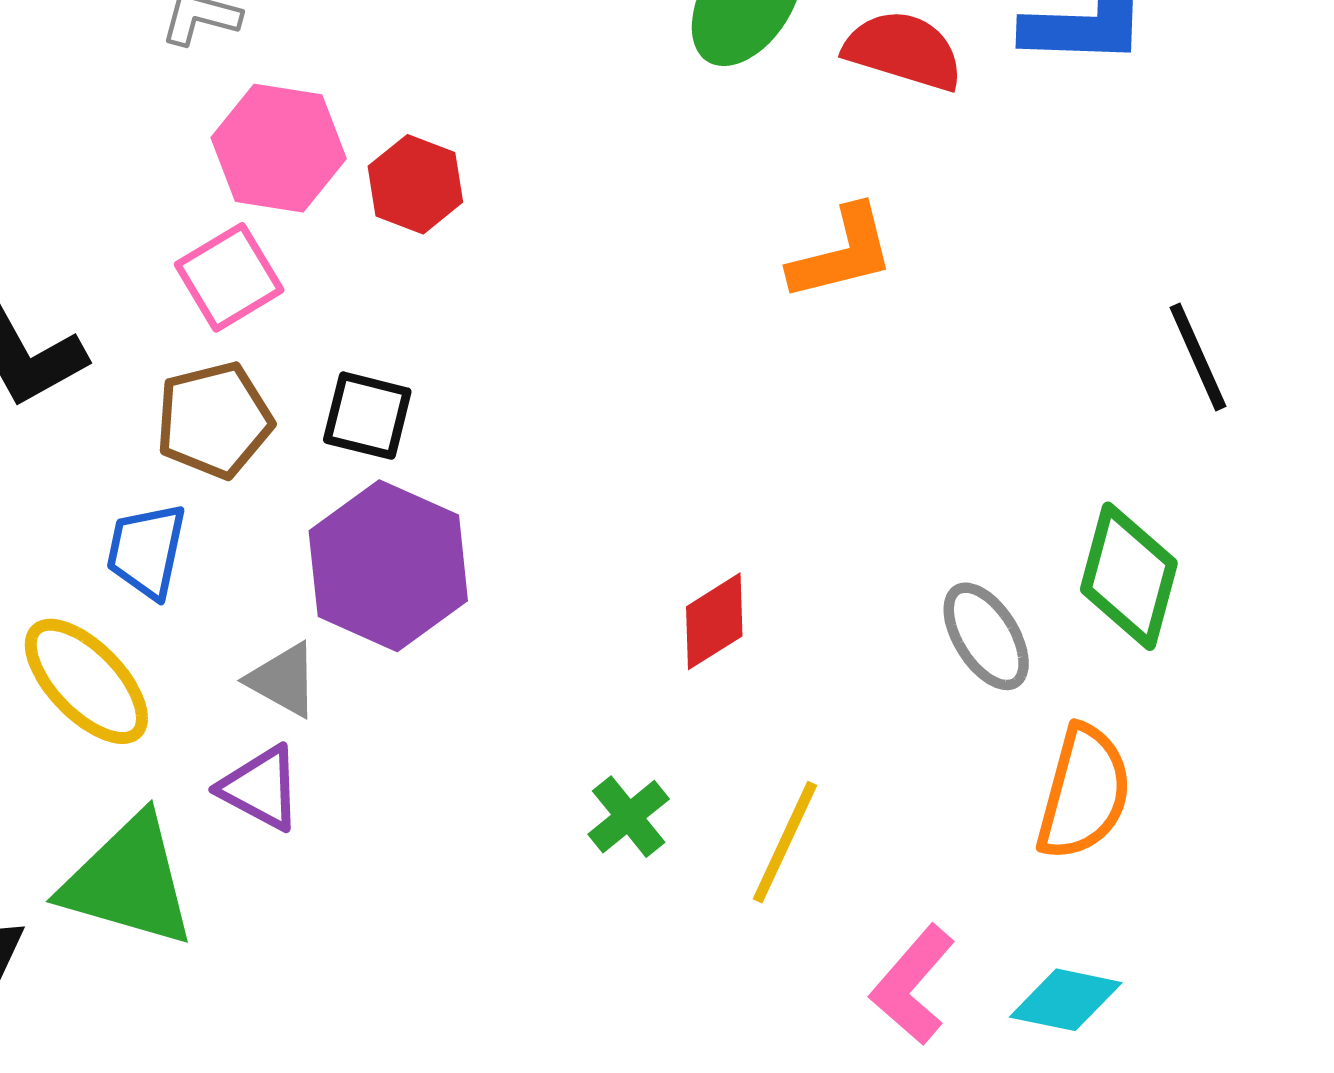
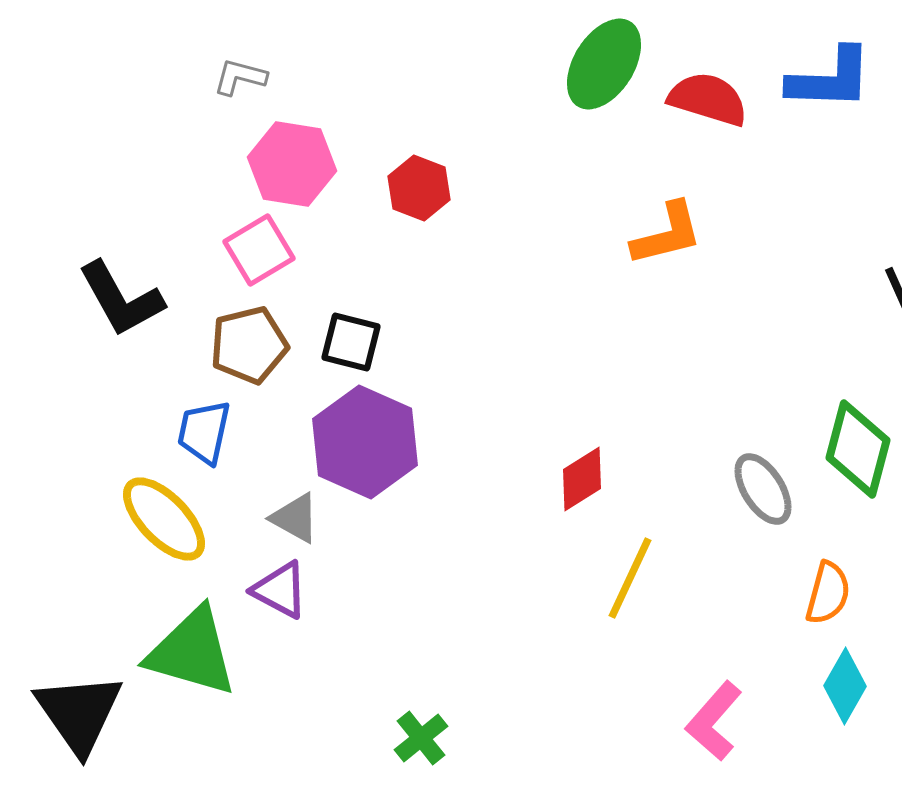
red hexagon: (415, 184) -> (419, 188), moved
orange semicircle: (1084, 793) -> (828, 593), size x0.7
green cross: (629, 817) -> (421, 738), moved
yellow line: (785, 842) -> (630, 578), moved
cyan diamond: (1066, 1000) -> (845, 686), moved, turned -72

